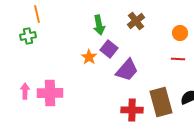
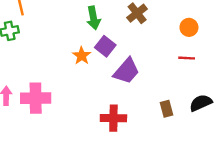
brown rectangle: (161, 102) -> (167, 109), size x0.5
red cross: (132, 110) -> (113, 118), moved

